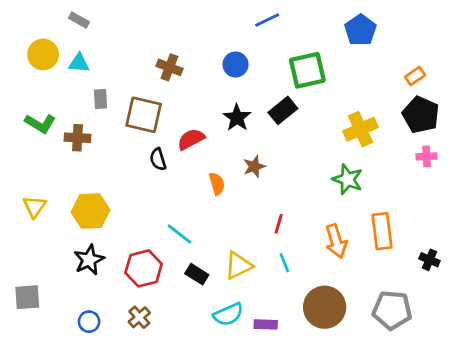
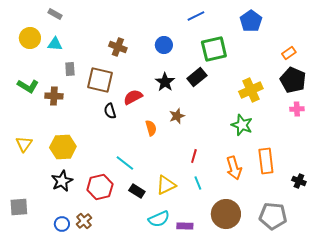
blue line: (267, 20) -> (196, 16), moved
brown cross: (139, 317) -> (84, 221), moved

